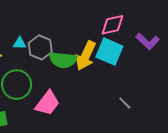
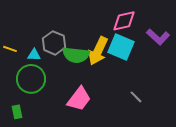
cyan triangle: (20, 43) -> (34, 55), moved
pink trapezoid: (48, 103) -> (79, 99), moved

